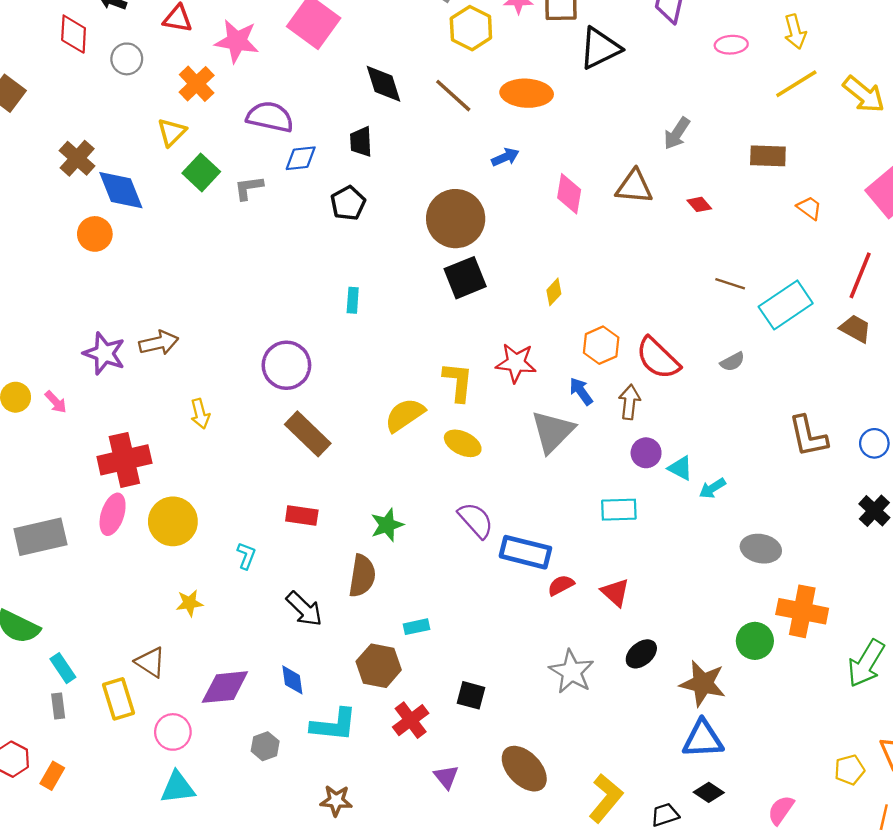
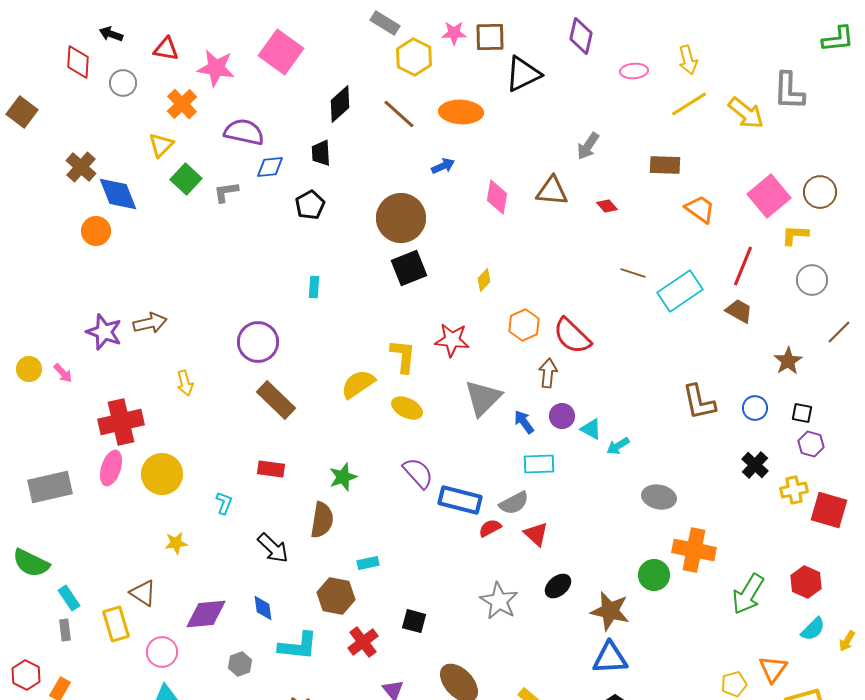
black diamond: (383, 84) -> (340, 104), turned 66
orange trapezoid: (809, 208) -> (700, 209), size x1.4
gray semicircle: (732, 362) -> (514, 503), moved, size x1.4
blue arrow: (581, 391) -> (524, 422), moved

